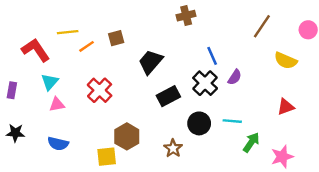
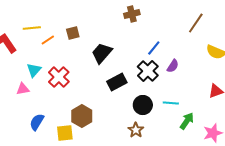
blue line: (212, 56) -> (154, 48), turned 63
cyan triangle: (50, 82) -> (34, 70), moved
blue semicircle: (58, 144) -> (37, 122), moved, turned 108
brown star: (173, 148) -> (136, 130), moved

